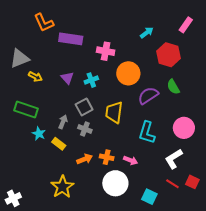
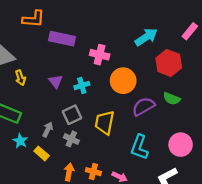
orange L-shape: (44, 23) -> (33, 19), turned -65
cyan arrow: (147, 33) -> (146, 37), size x1.5
yellow arrow: (35, 77) -> (20, 78), turned 40
green semicircle: (173, 87) -> (172, 99), turned -42
orange arrow: (85, 159) -> (69, 172), turned -63

